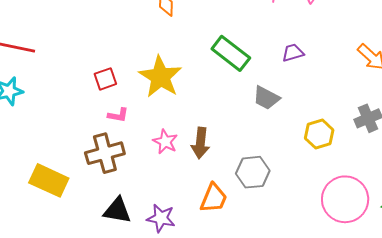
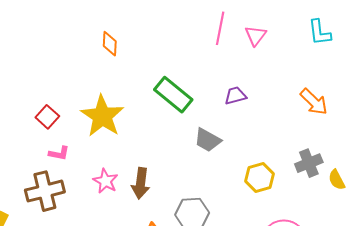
red square: (105, 79) -> (47, 117), turned -30

